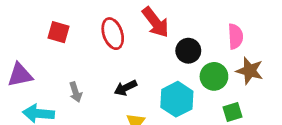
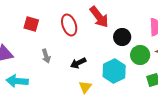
gray arrow: (76, 92) -> (46, 56), moved

